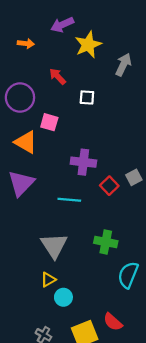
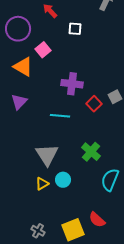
pink square: (49, 122) -> (43, 50), turned 35
purple triangle: (21, 183) -> (19, 102), size x0.7
green cross: (106, 242) -> (91, 152), turned 30
cyan circle: (63, 297) -> (63, 180), moved

